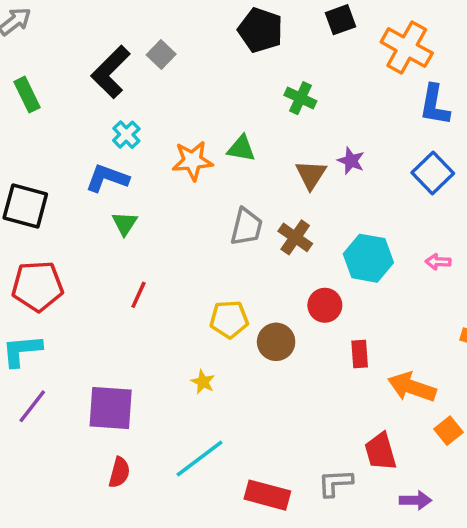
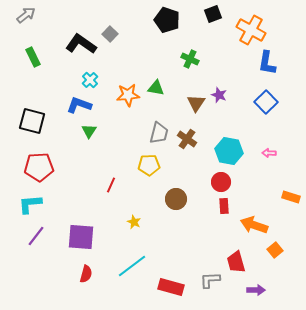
black L-shape: (111, 72) -> (81, 44), turned 80
red line: (139, 295) -> (111, 185), moved
red circle: (325, 305) -> (221, 182), moved
yellow pentagon: (229, 319) -> (149, 165), moved

